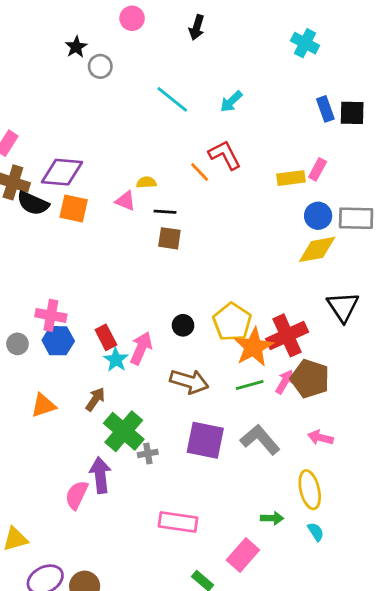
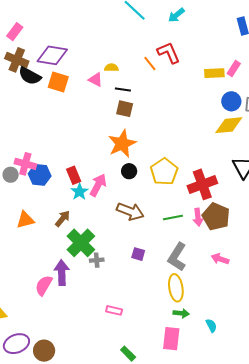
pink cross: (51, 315) -> (25, 164), moved
orange star: (253, 347) -> (122, 144), moved
pink arrow: (285, 382) -> (198, 217), turned 138
purple square: (205, 440) -> (138, 254), size x0.5
gray L-shape: (260, 440) -> (177, 257), turned -112
yellow ellipse: (310, 490) -> (176, 288), moved
pink rectangle: (178, 522) -> (114, 310), size x0.6
pink rectangle: (243, 555) -> (171, 339), moved, turned -40

